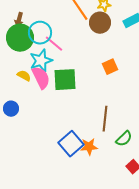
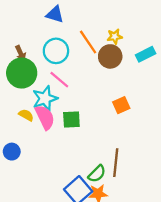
brown arrow: (19, 20) -> (21, 53), turned -40
cyan circle: (40, 33) -> (56, 51), moved
green square: (65, 80) -> (71, 119), size x0.7
green semicircle: (124, 139) -> (97, 174), moved

